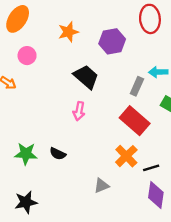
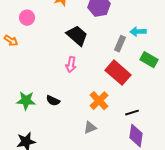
orange cross: (126, 156) -> (99, 101), moved

